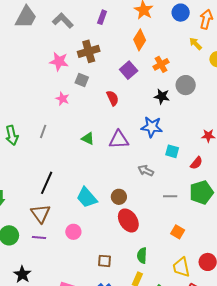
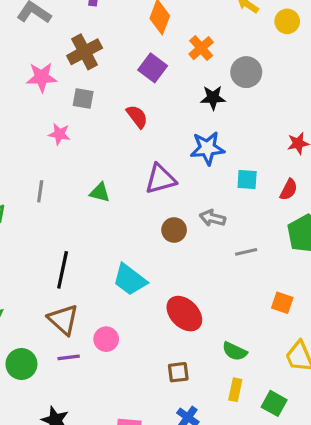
green triangle: (88, 139) -> (100, 192), moved
gray line: (170, 196) -> (246, 252), moved
brown circle: (119, 197) -> (174, 230), moved
red ellipse: (128, 220) -> (184, 314), moved
pink circle: (73, 232) -> (106, 339), moved
green semicircle: (142, 255) -> (235, 351), turned -56

